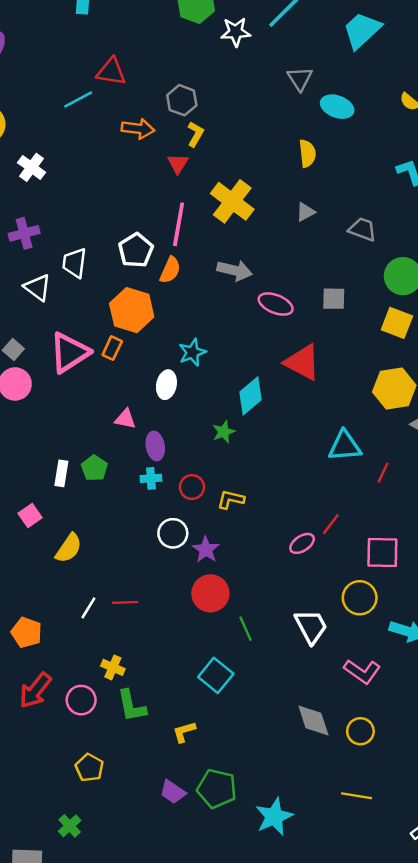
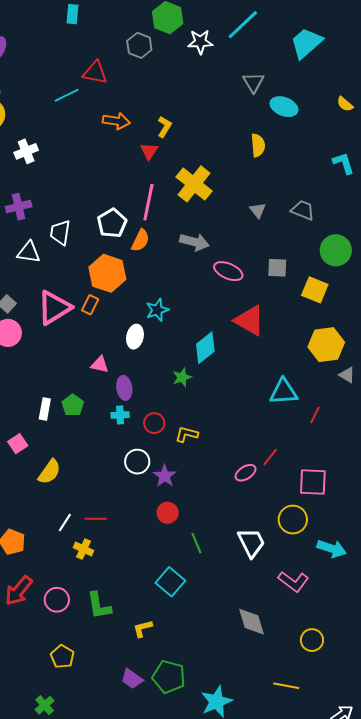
gray hexagon: (182, 100) -> (139, 45), moved
white cross: (32, 167) -> (26, 151), turned 30
gray triangle: (306, 212) -> (258, 210), moved, turned -42
white triangle: (38, 287) -> (29, 252), turned -30
yellow square: (397, 323) -> (315, 290), moved
red circle: (210, 593) -> (168, 513), size x0.7
yellow cross: (113, 667) -> (84, 549), moved
yellow circle: (360, 731) -> (312, 640), moved

